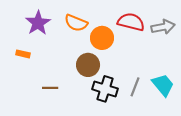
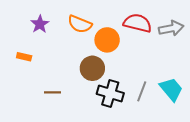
purple star: (38, 23) -> (40, 24), size x0.7

